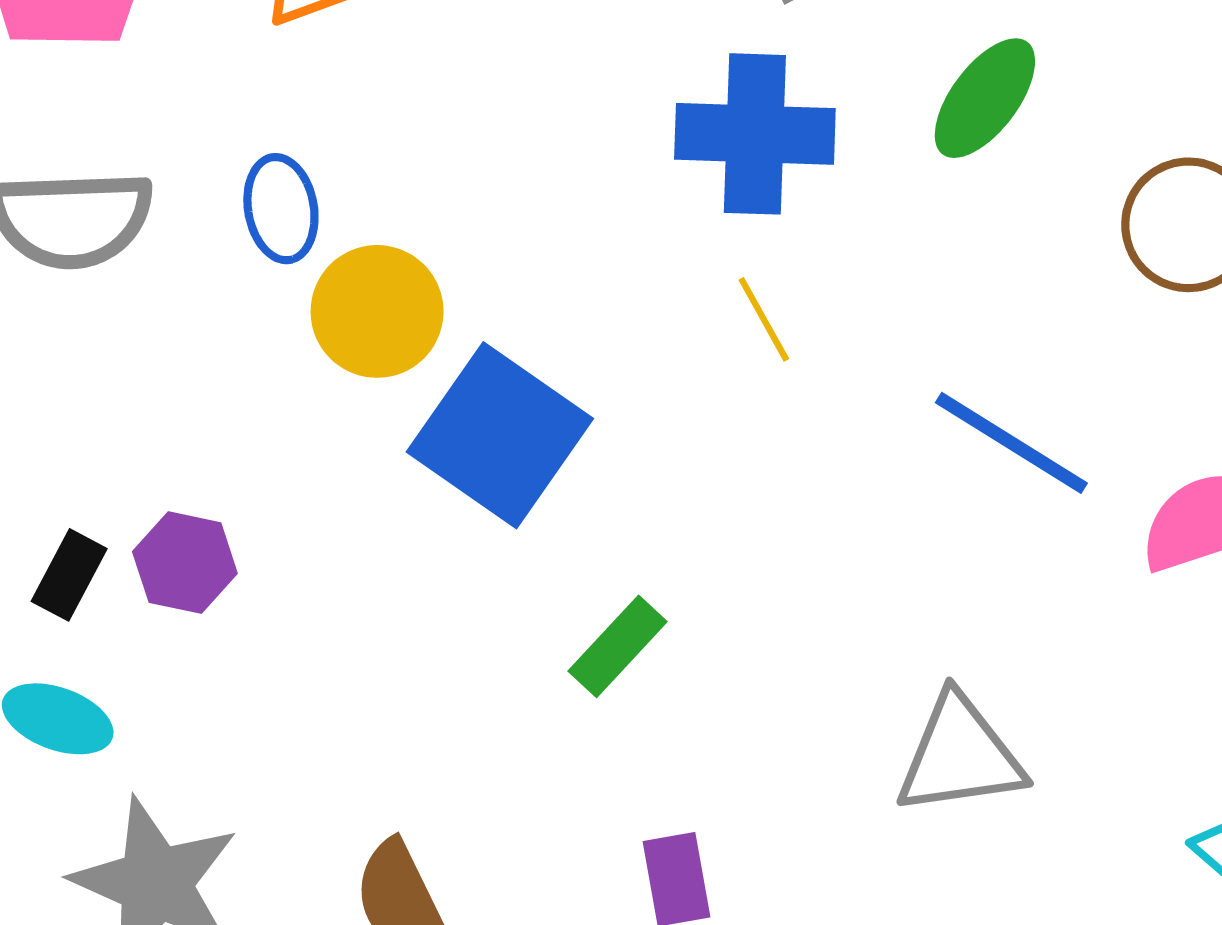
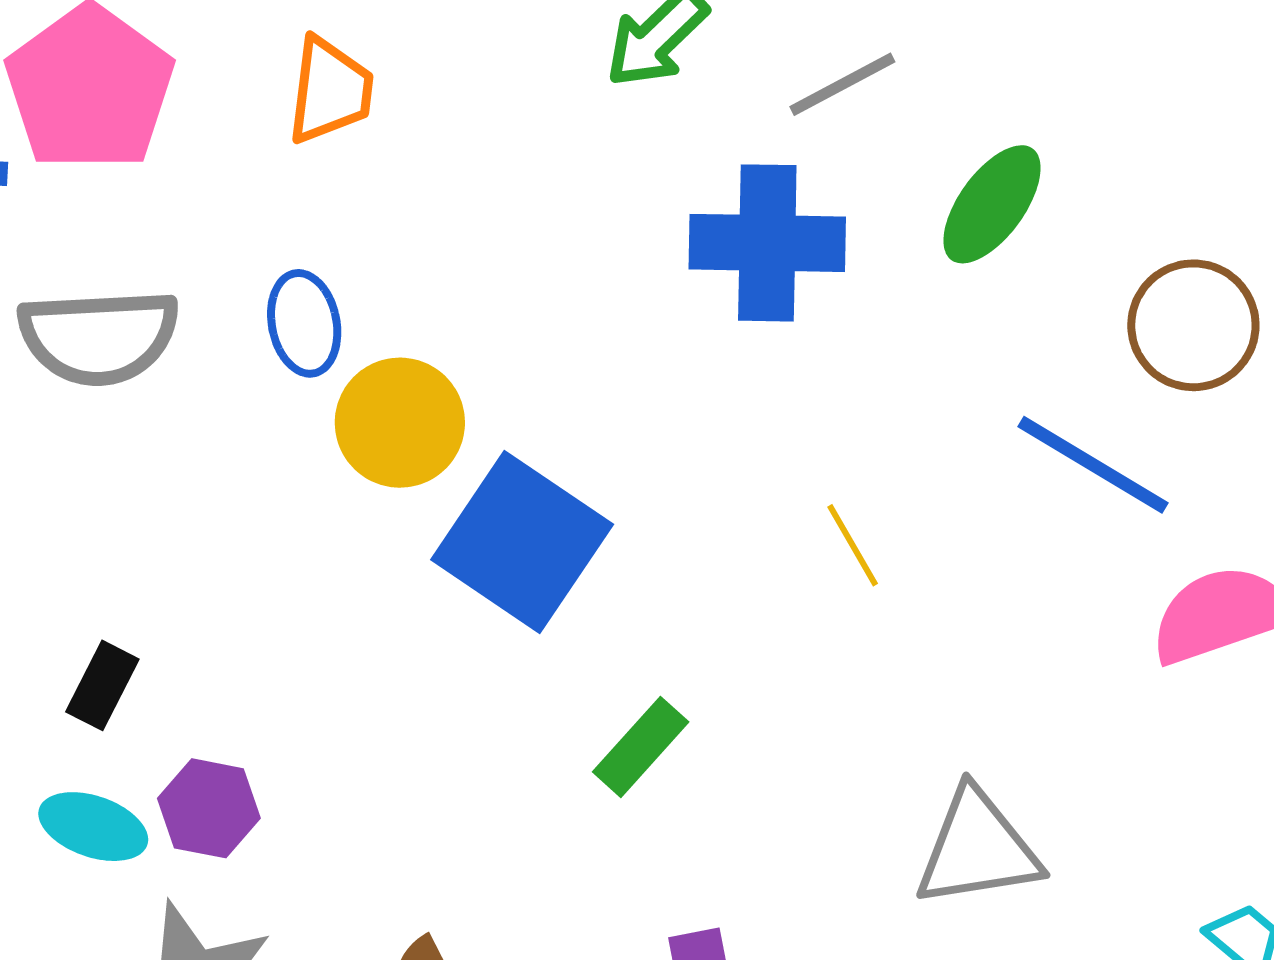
yellow line: (764, 319) -> (853, 545), moved
blue line: (1011, 443) -> (1093, 465), moved
purple hexagon: (185, 563) -> (209, 808), moved

